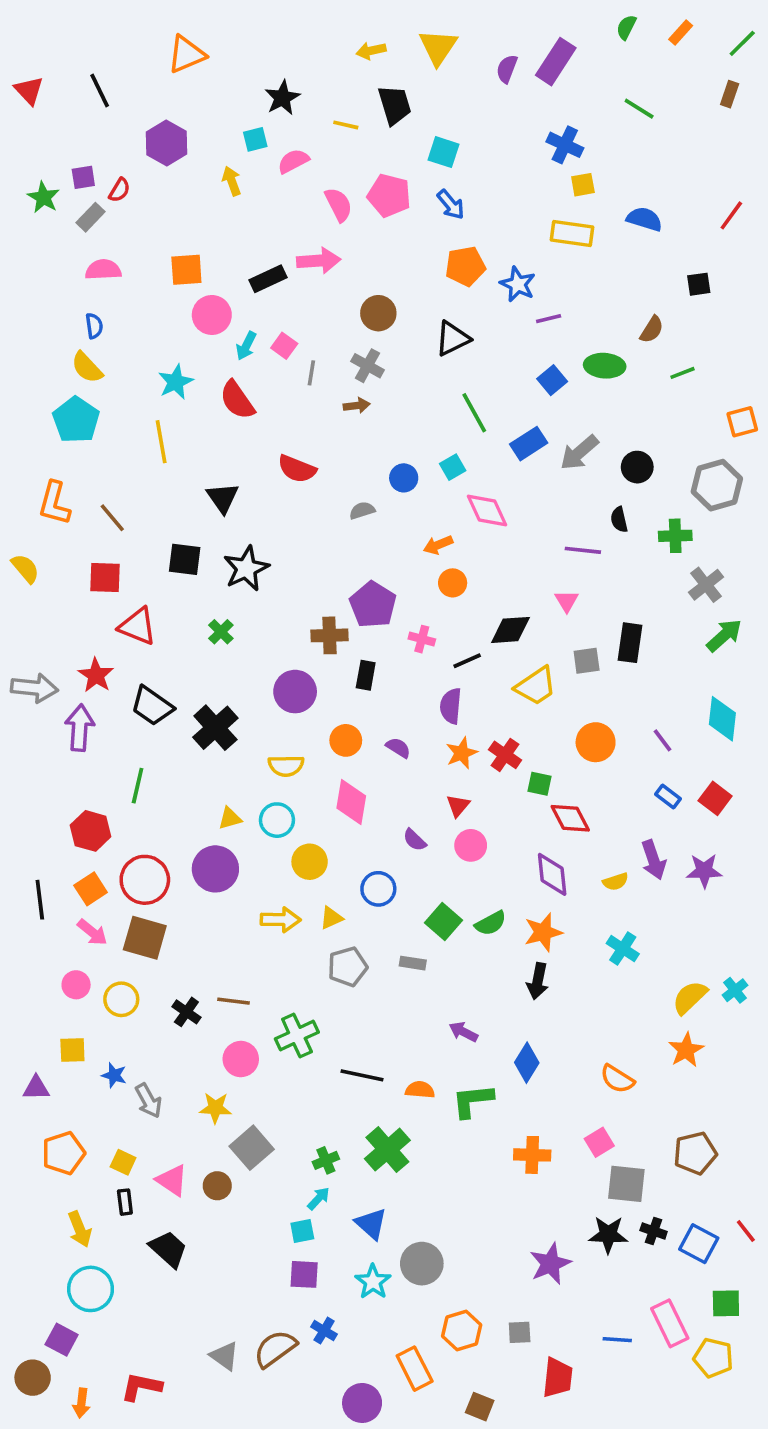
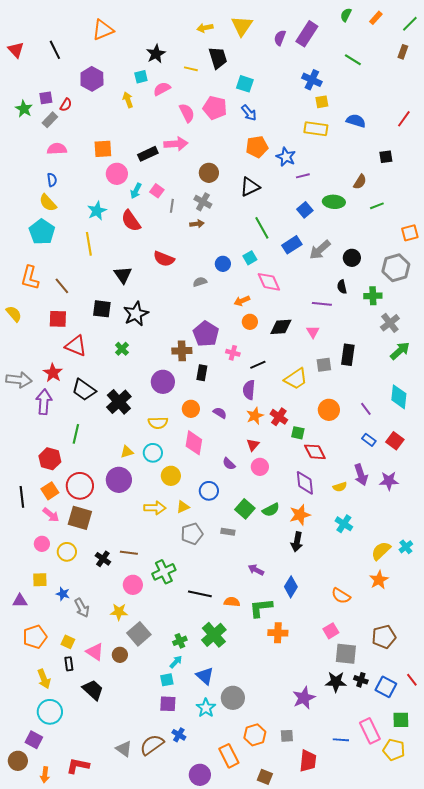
black diamond: (511, 630) -> (281, 327), moved
orange cross: (532, 1155) -> (278, 633), moved

